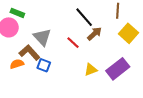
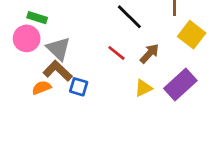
brown arrow: (94, 34) -> (149, 54), moved
gray triangle: (42, 37) -> (58, 49), moved

